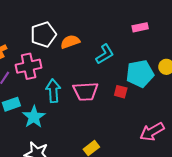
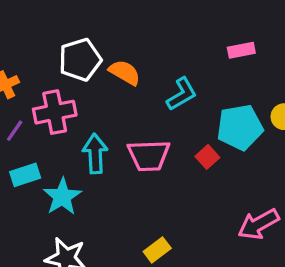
orange semicircle: (70, 42) -> (125, 72), turned 48
red square: (121, 92) -> (207, 157), turned 32

